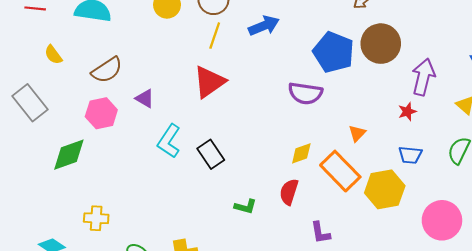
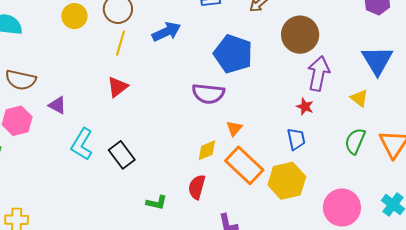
brown circle: (381, 44) -> (300, 35), moved
brown semicircle: (107, 70) -> (21, 80), turned 48
red triangle: (209, 82) -> (117, 87), size x0.7
red star: (407, 112) -> (305, 107), turned -30
orange triangle: (357, 133) -> (234, 128), moved
blue trapezoid: (410, 155) -> (296, 139), moved, turned -105

